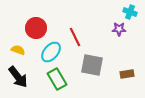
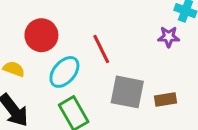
brown rectangle: (127, 74) -> (166, 100), moved

